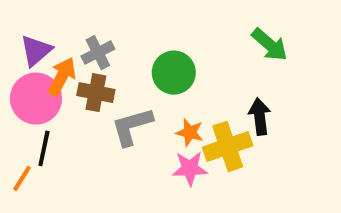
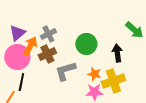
brown cross: (96, 93) -> (47, 54), turned -36
black arrow: (260, 117) -> (117, 53), moved

